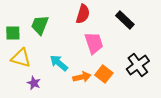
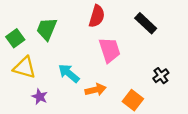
green square: (13, 33) -> (15, 38), turned -35
black cross: (138, 65) -> (161, 76), size x0.6
orange square: (104, 74) -> (133, 100), moved

